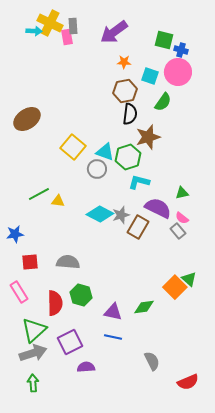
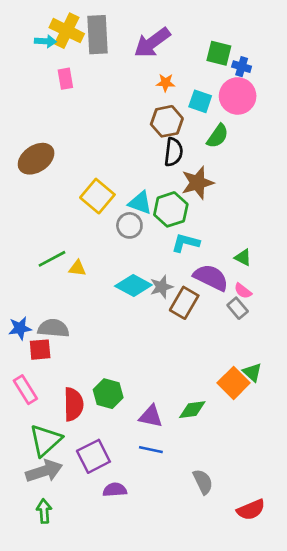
gray rectangle: (73, 26) -> (97, 35), size x1.8
pink rectangle: (67, 37) -> (65, 79), moved
green triangle: (182, 193) -> (243, 257), turned 40
blue star: (15, 234) -> (20, 328), moved
gray semicircle: (68, 262) -> (53, 328), moved

